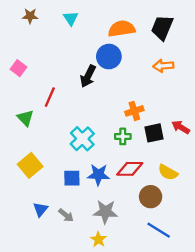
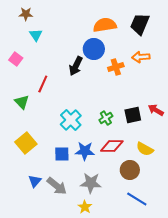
cyan triangle: (71, 18) -> (36, 35), moved
orange cross: (134, 111) -> (116, 67), moved
green cross: (123, 136) -> (106, 118), turned -32
gray arrow: (66, 215) -> (57, 186), size x1.5

